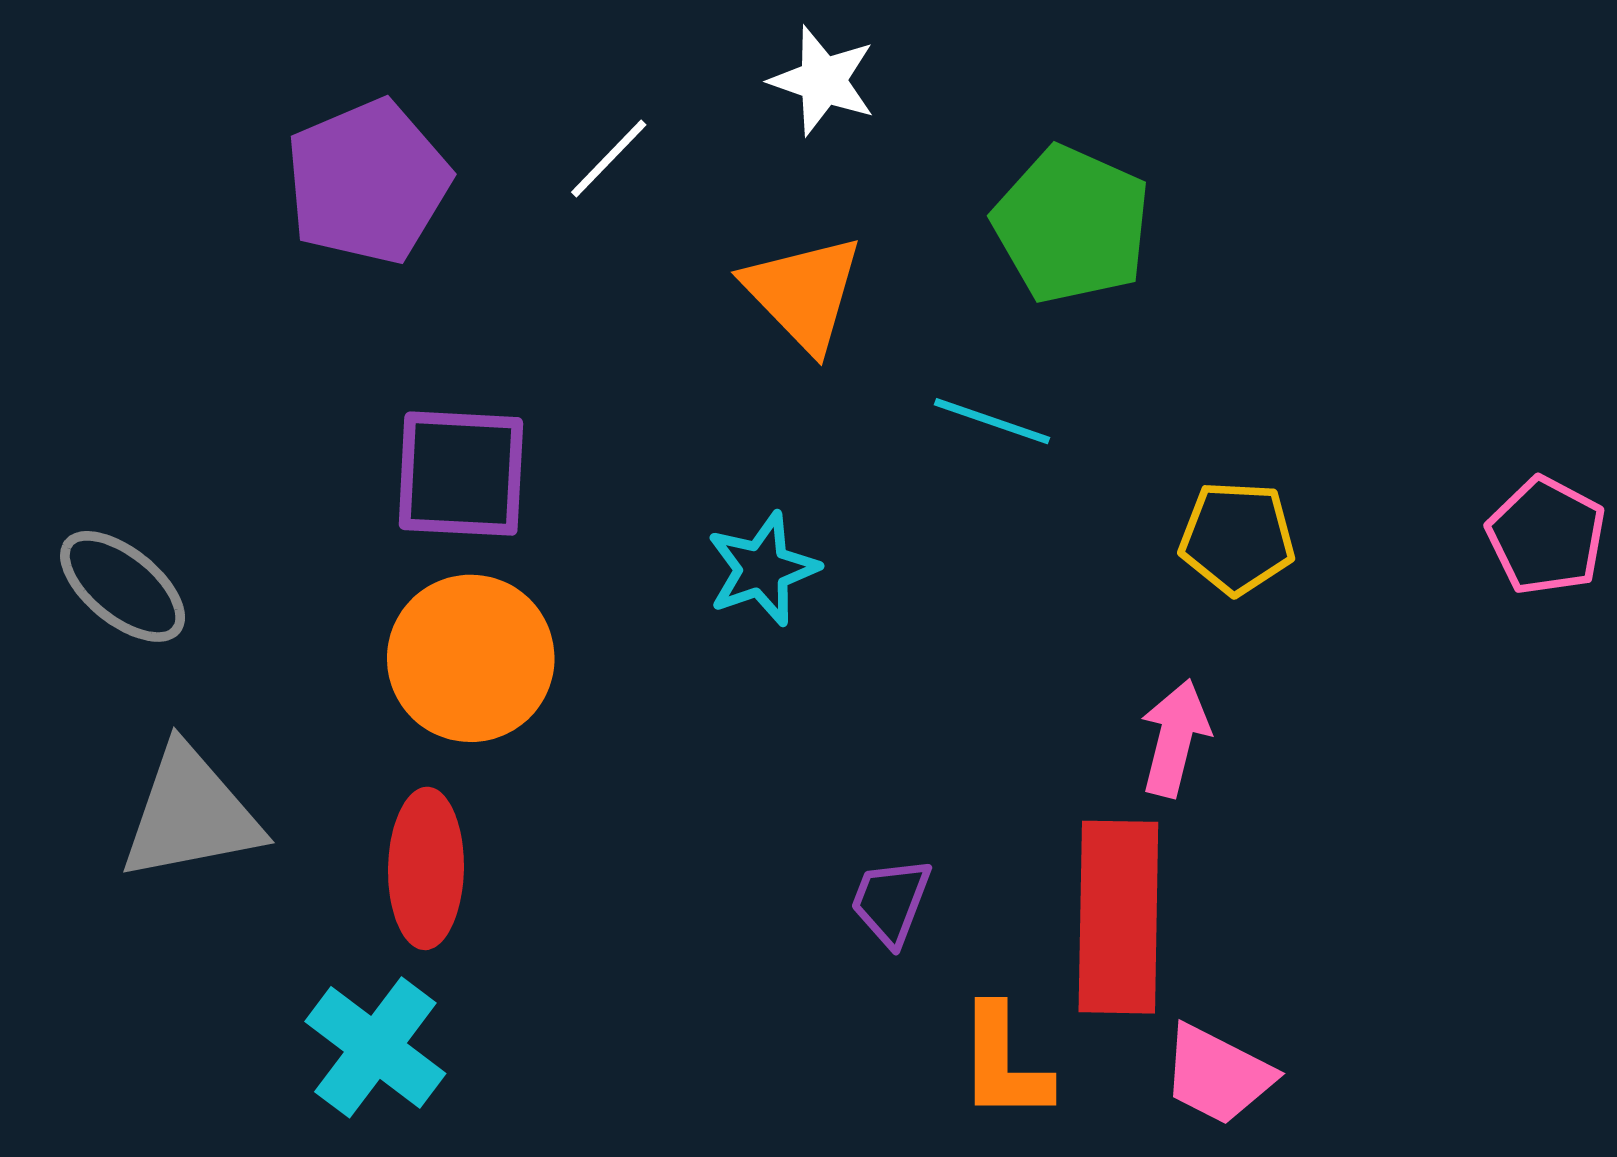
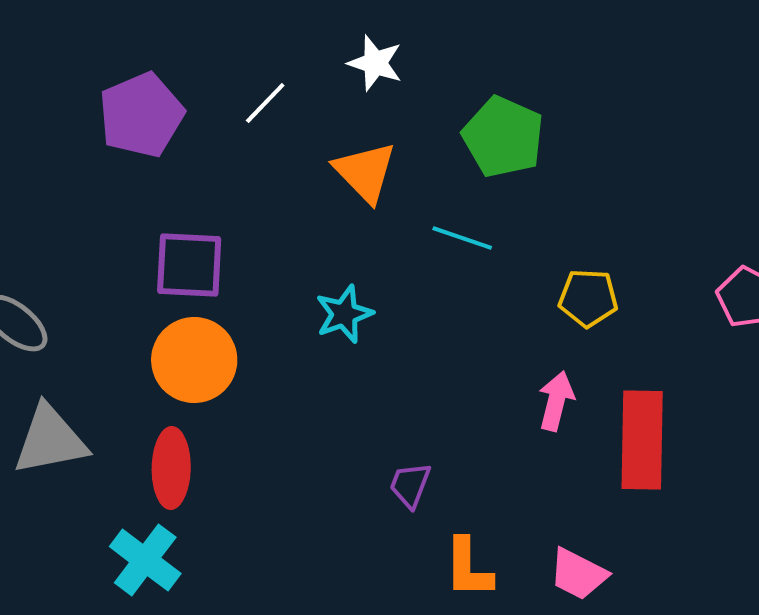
red rectangle: (1118, 917) -> (642, 440), moved

